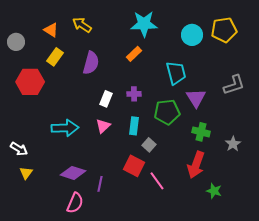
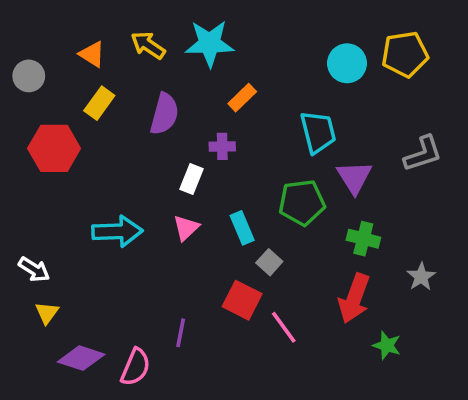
cyan star: (144, 24) -> (210, 43), moved
purple cross: (134, 94) -> (222, 146), moved
cyan rectangle: (134, 126) -> (242, 228), turned -30
gray star: (233, 144) -> (421, 277), moved
purple diamond: (73, 173) -> (81, 358), moved

